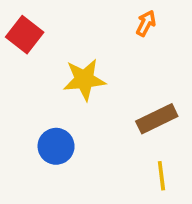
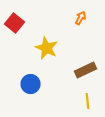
yellow star: (84, 80) -> (46, 48), turned 30

